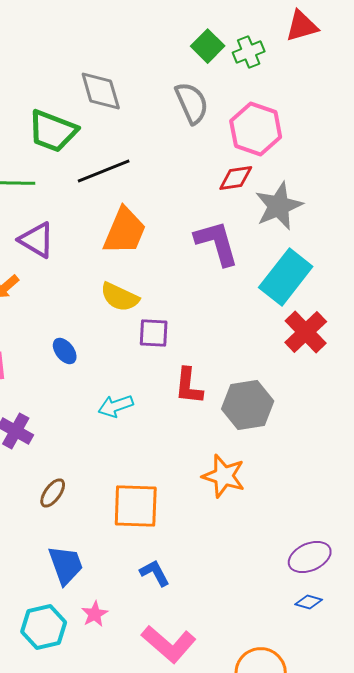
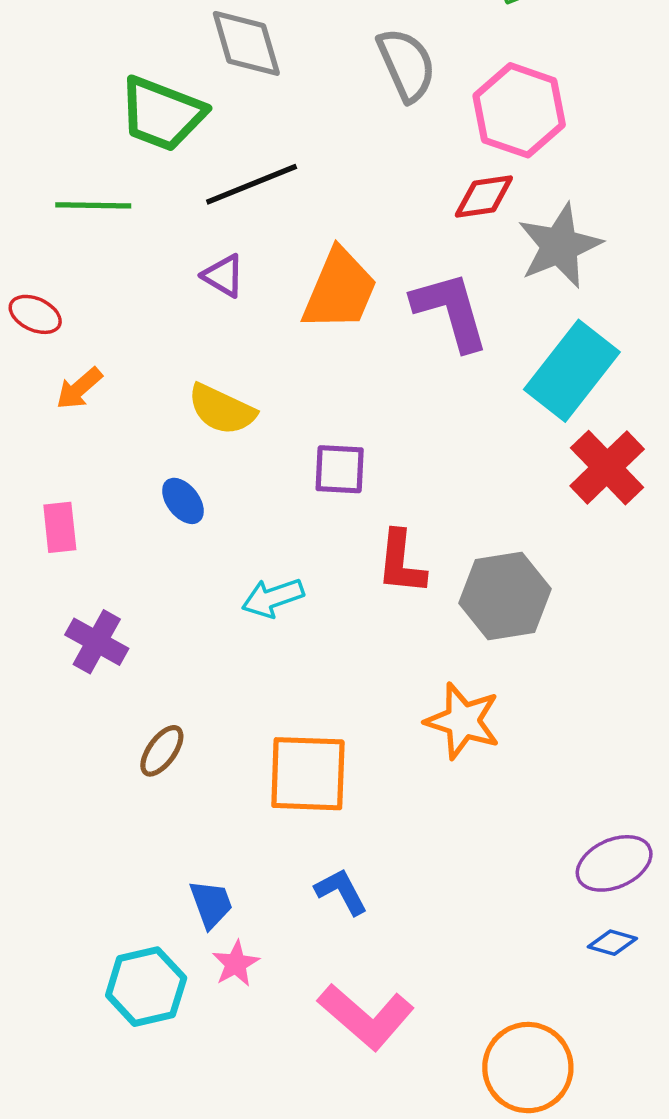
orange trapezoid: (125, 231) -> (340, 290), moved
purple triangle: (37, 240) -> (223, 276), moved, size x0.7
yellow semicircle: (120, 297) -> (222, 409), moved
blue trapezoid: (66, 565) -> (211, 904), moved, size x0.7

